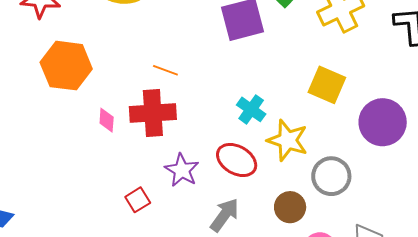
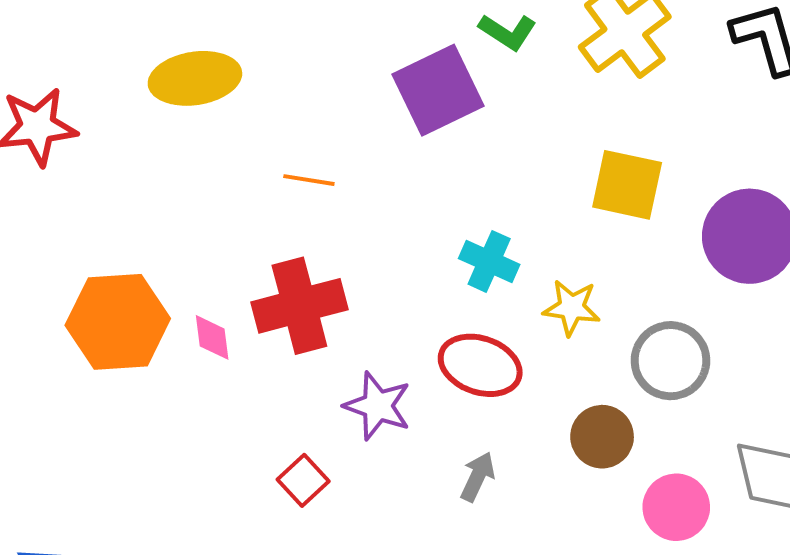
orange hexagon: (66, 66) -> (118, 322), moved
orange line: (165, 70) -> (309, 180), moved
yellow star: (288, 140) -> (572, 308), size x0.7
gray arrow: (225, 215) -> (478, 477), size x0.7

